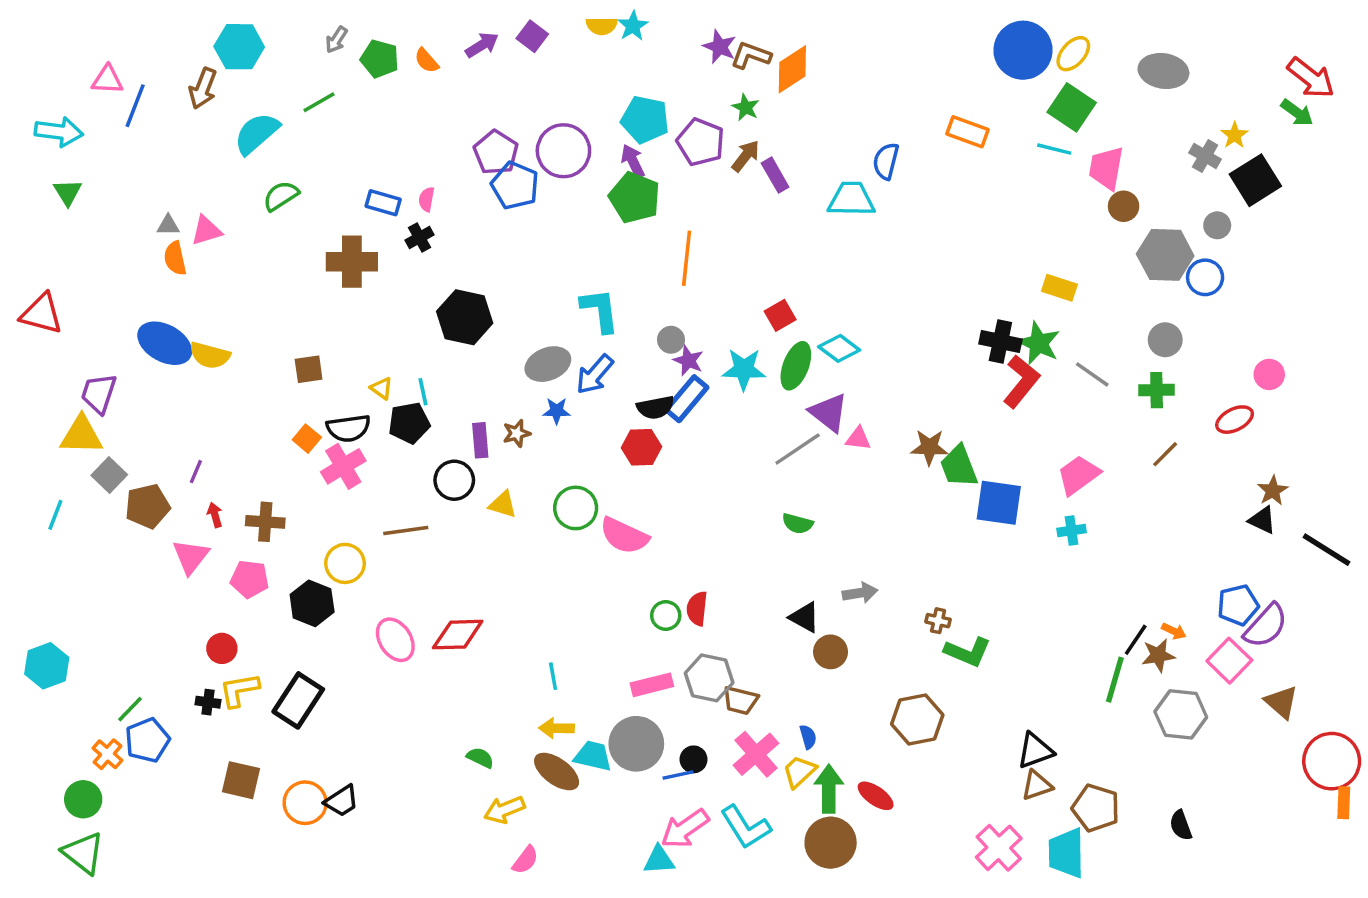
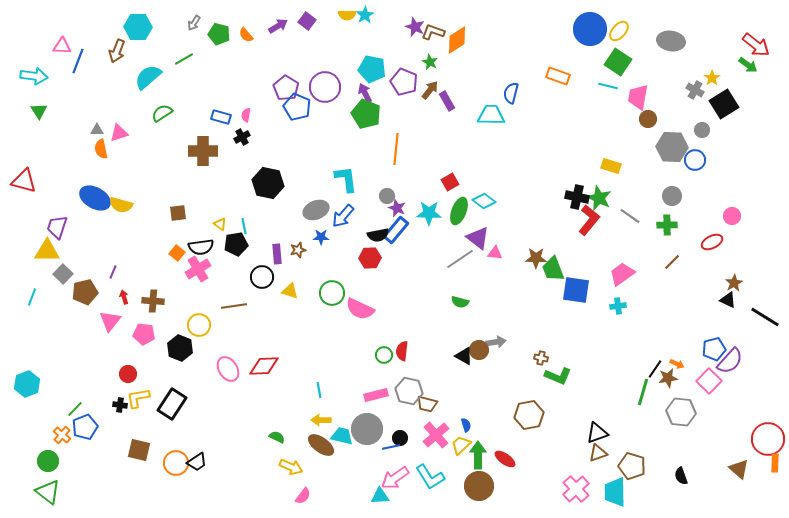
brown circle: (831, 652) -> (479, 350), moved
brown triangle: (1281, 702) -> (739, 469), moved
yellow arrow: (505, 810) -> (291, 467), turned -135

